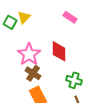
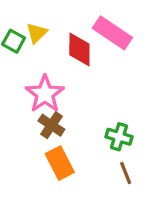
pink rectangle: (70, 17) -> (112, 33), size x1.6
red diamond: (59, 51) -> (79, 49), moved

